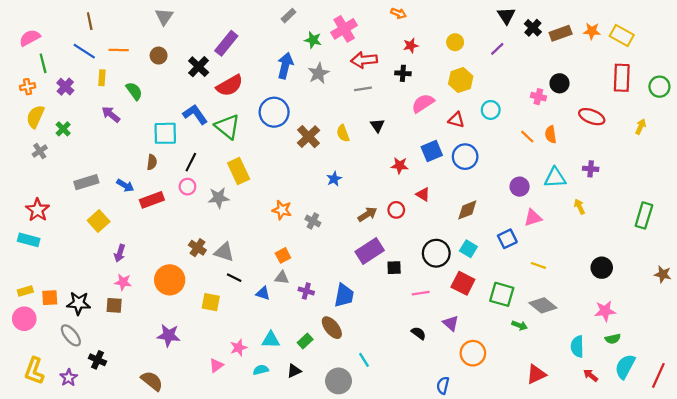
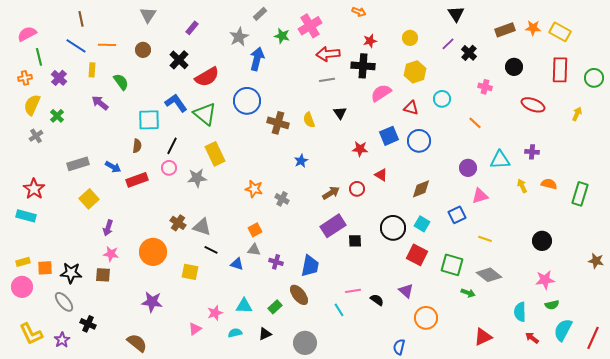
black cross: (533, 28) -> (469, 53), moved
purple rectangle: (226, 43) -> (192, 28), moved, size x0.6
gray star: (319, 73) -> (239, 37), moved
black cross: (403, 73) -> (363, 66), size x1.6
black circle: (560, 83) -> (514, 67), moved
orange semicircle: (551, 134) -> (549, 184), moved, turned 112
brown cross: (309, 137) -> (278, 123), turned -30
brown star: (663, 274) -> (596, 261), moved
pink line: (421, 293) -> (353, 291), moved
cyan line: (364, 360) -> (339, 310), moved
yellow L-shape: (34, 371) -> (31, 334), turned -45

